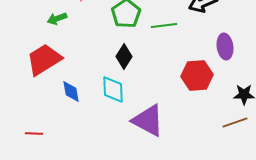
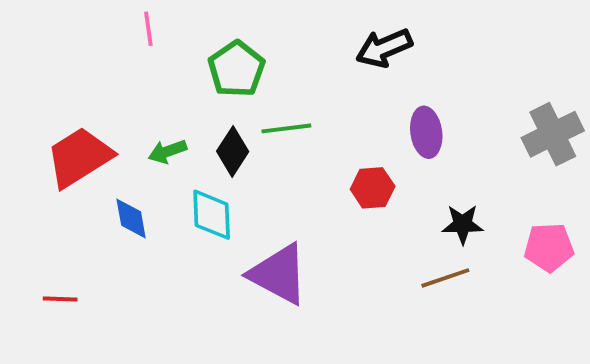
green arrow: (57, 18) -> (167, 151), moved
green line: (164, 26) -> (286, 128), moved
red hexagon: (197, 76) -> (373, 188), size x0.7

